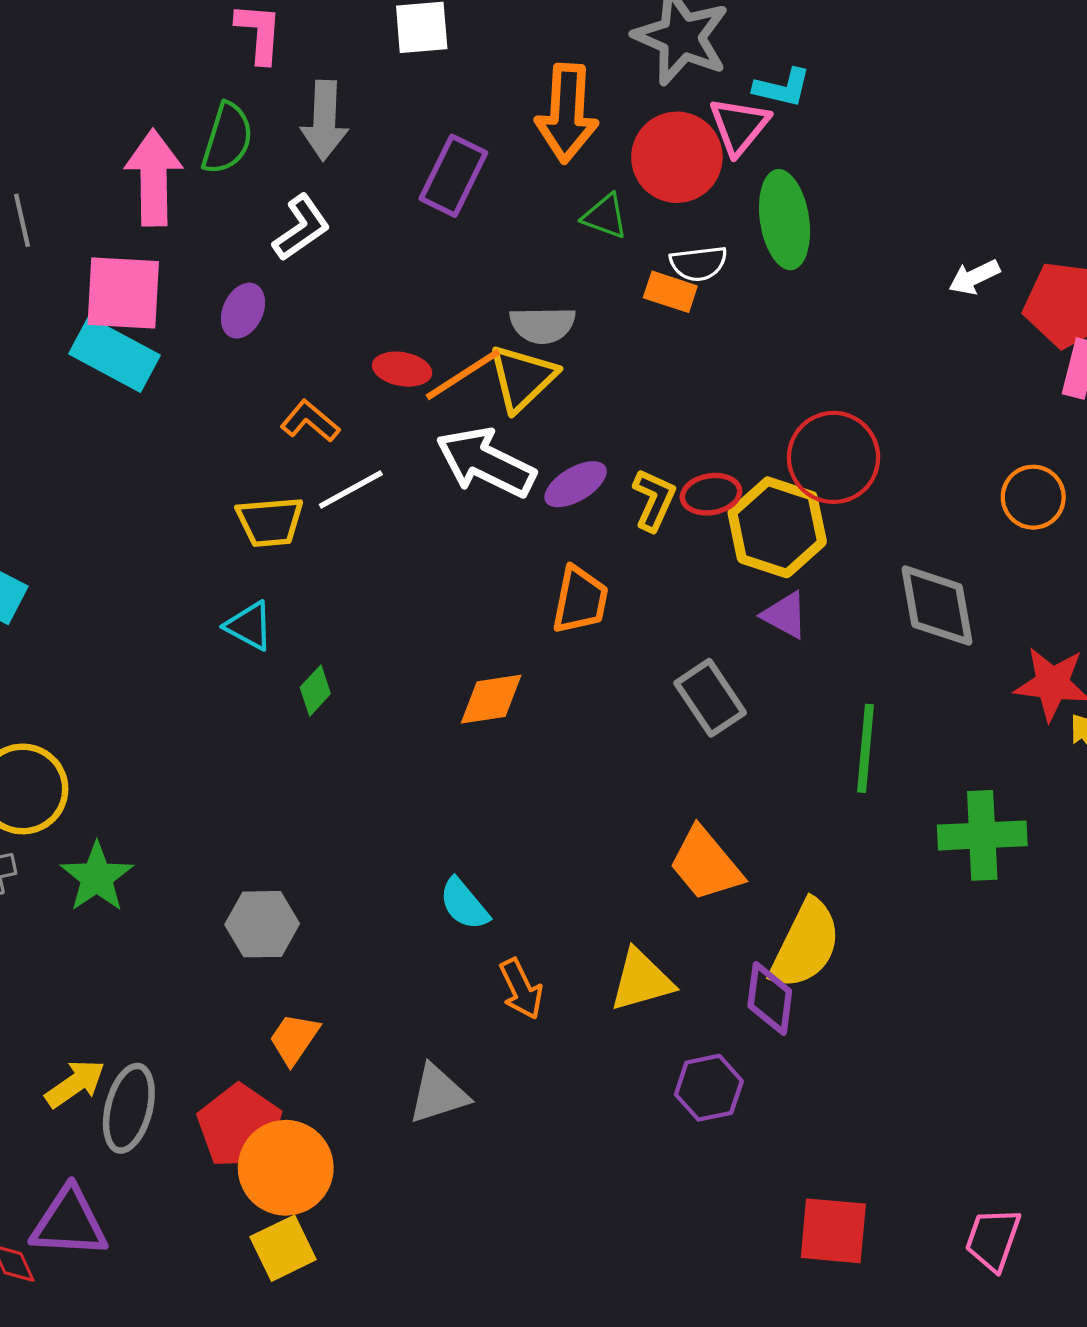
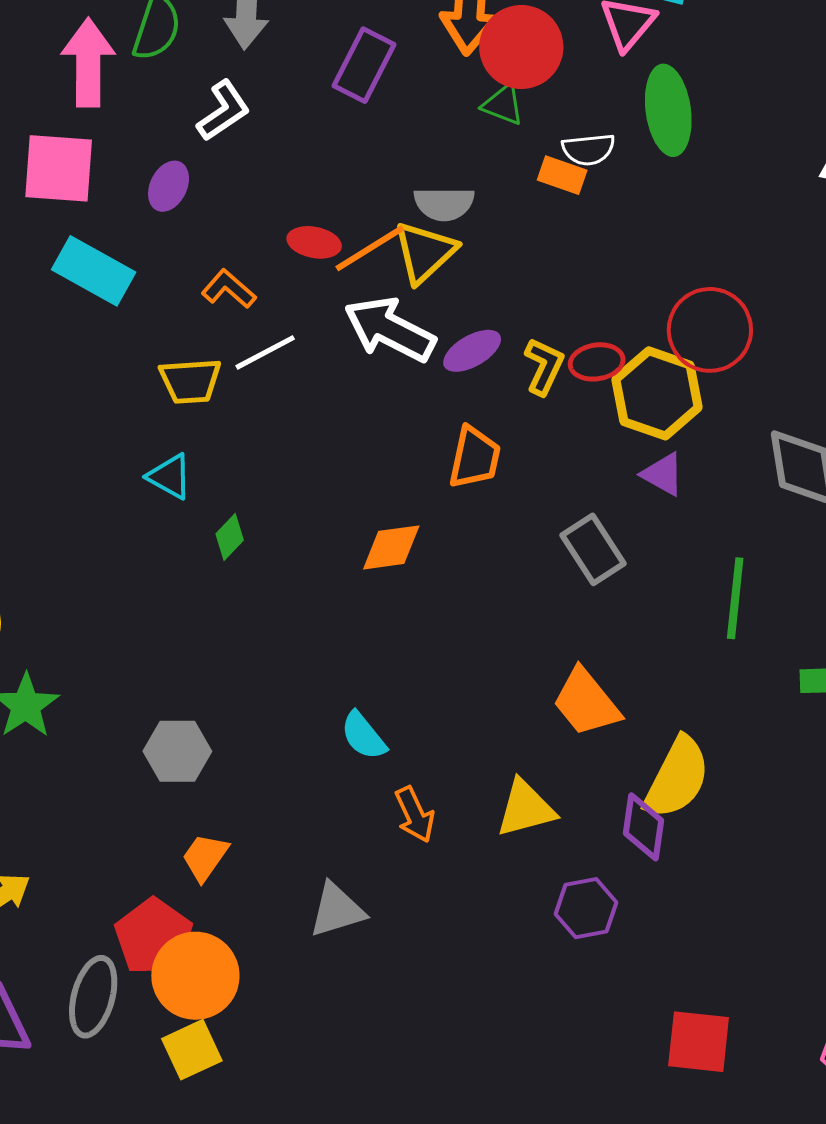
red circle: (677, 157) -> (521, 47), moved
cyan rectangle: (114, 355) -> (94, 271), moved
gray ellipse: (129, 1108) -> (93, 997), moved

